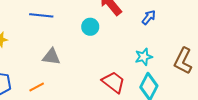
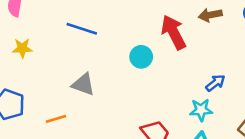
blue arrow: (149, 17) -> (215, 83), moved

